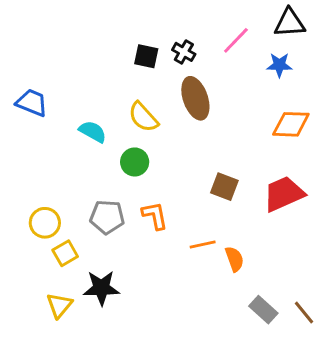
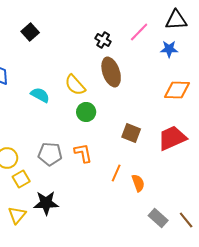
black square: (146, 56) -> (30, 32), moved, turned 36
green circle: (135, 162) -> (86, 112), moved
orange line: (203, 244) -> (116, 173), turned -54

